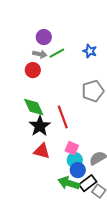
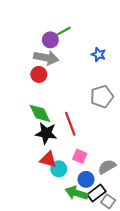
green line: (57, 53) -> (63, 31), moved
gray arrow: (40, 54) -> (46, 58), size x1.6
black star: (40, 126) -> (46, 133), turned -30
cyan circle: (75, 160) -> (59, 169), moved

